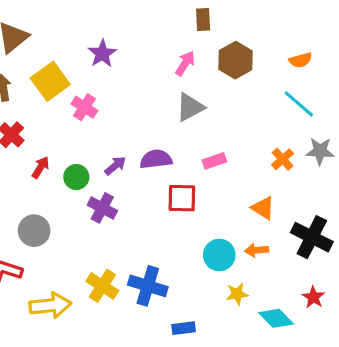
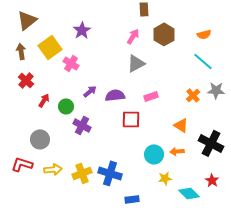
purple arrow: (115, 166) -> (90, 91), moved
yellow cross: (102, 286) -> (82, 173), turned 36
yellow arrow: (50, 305) -> (53, 169), moved, size x0.7

